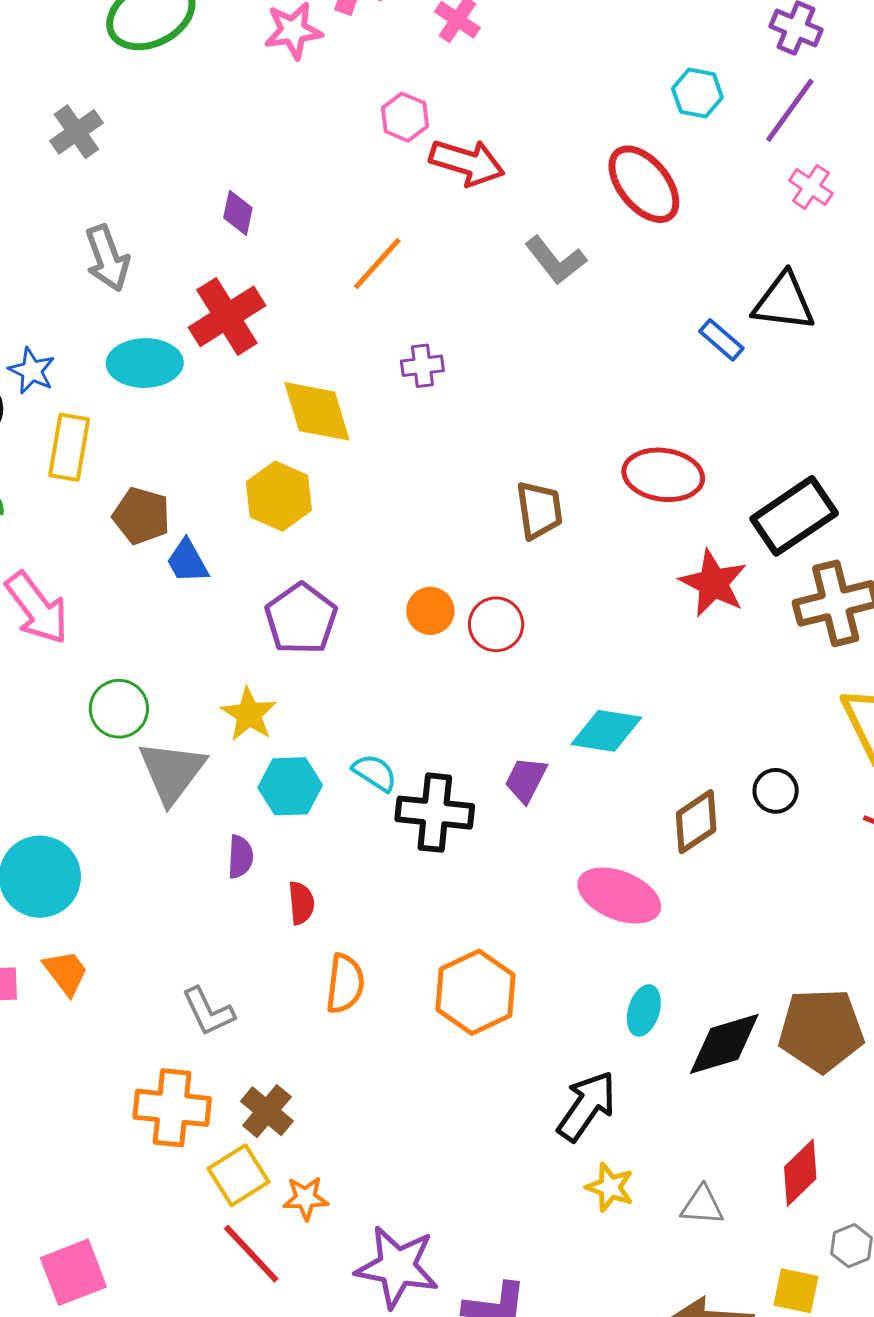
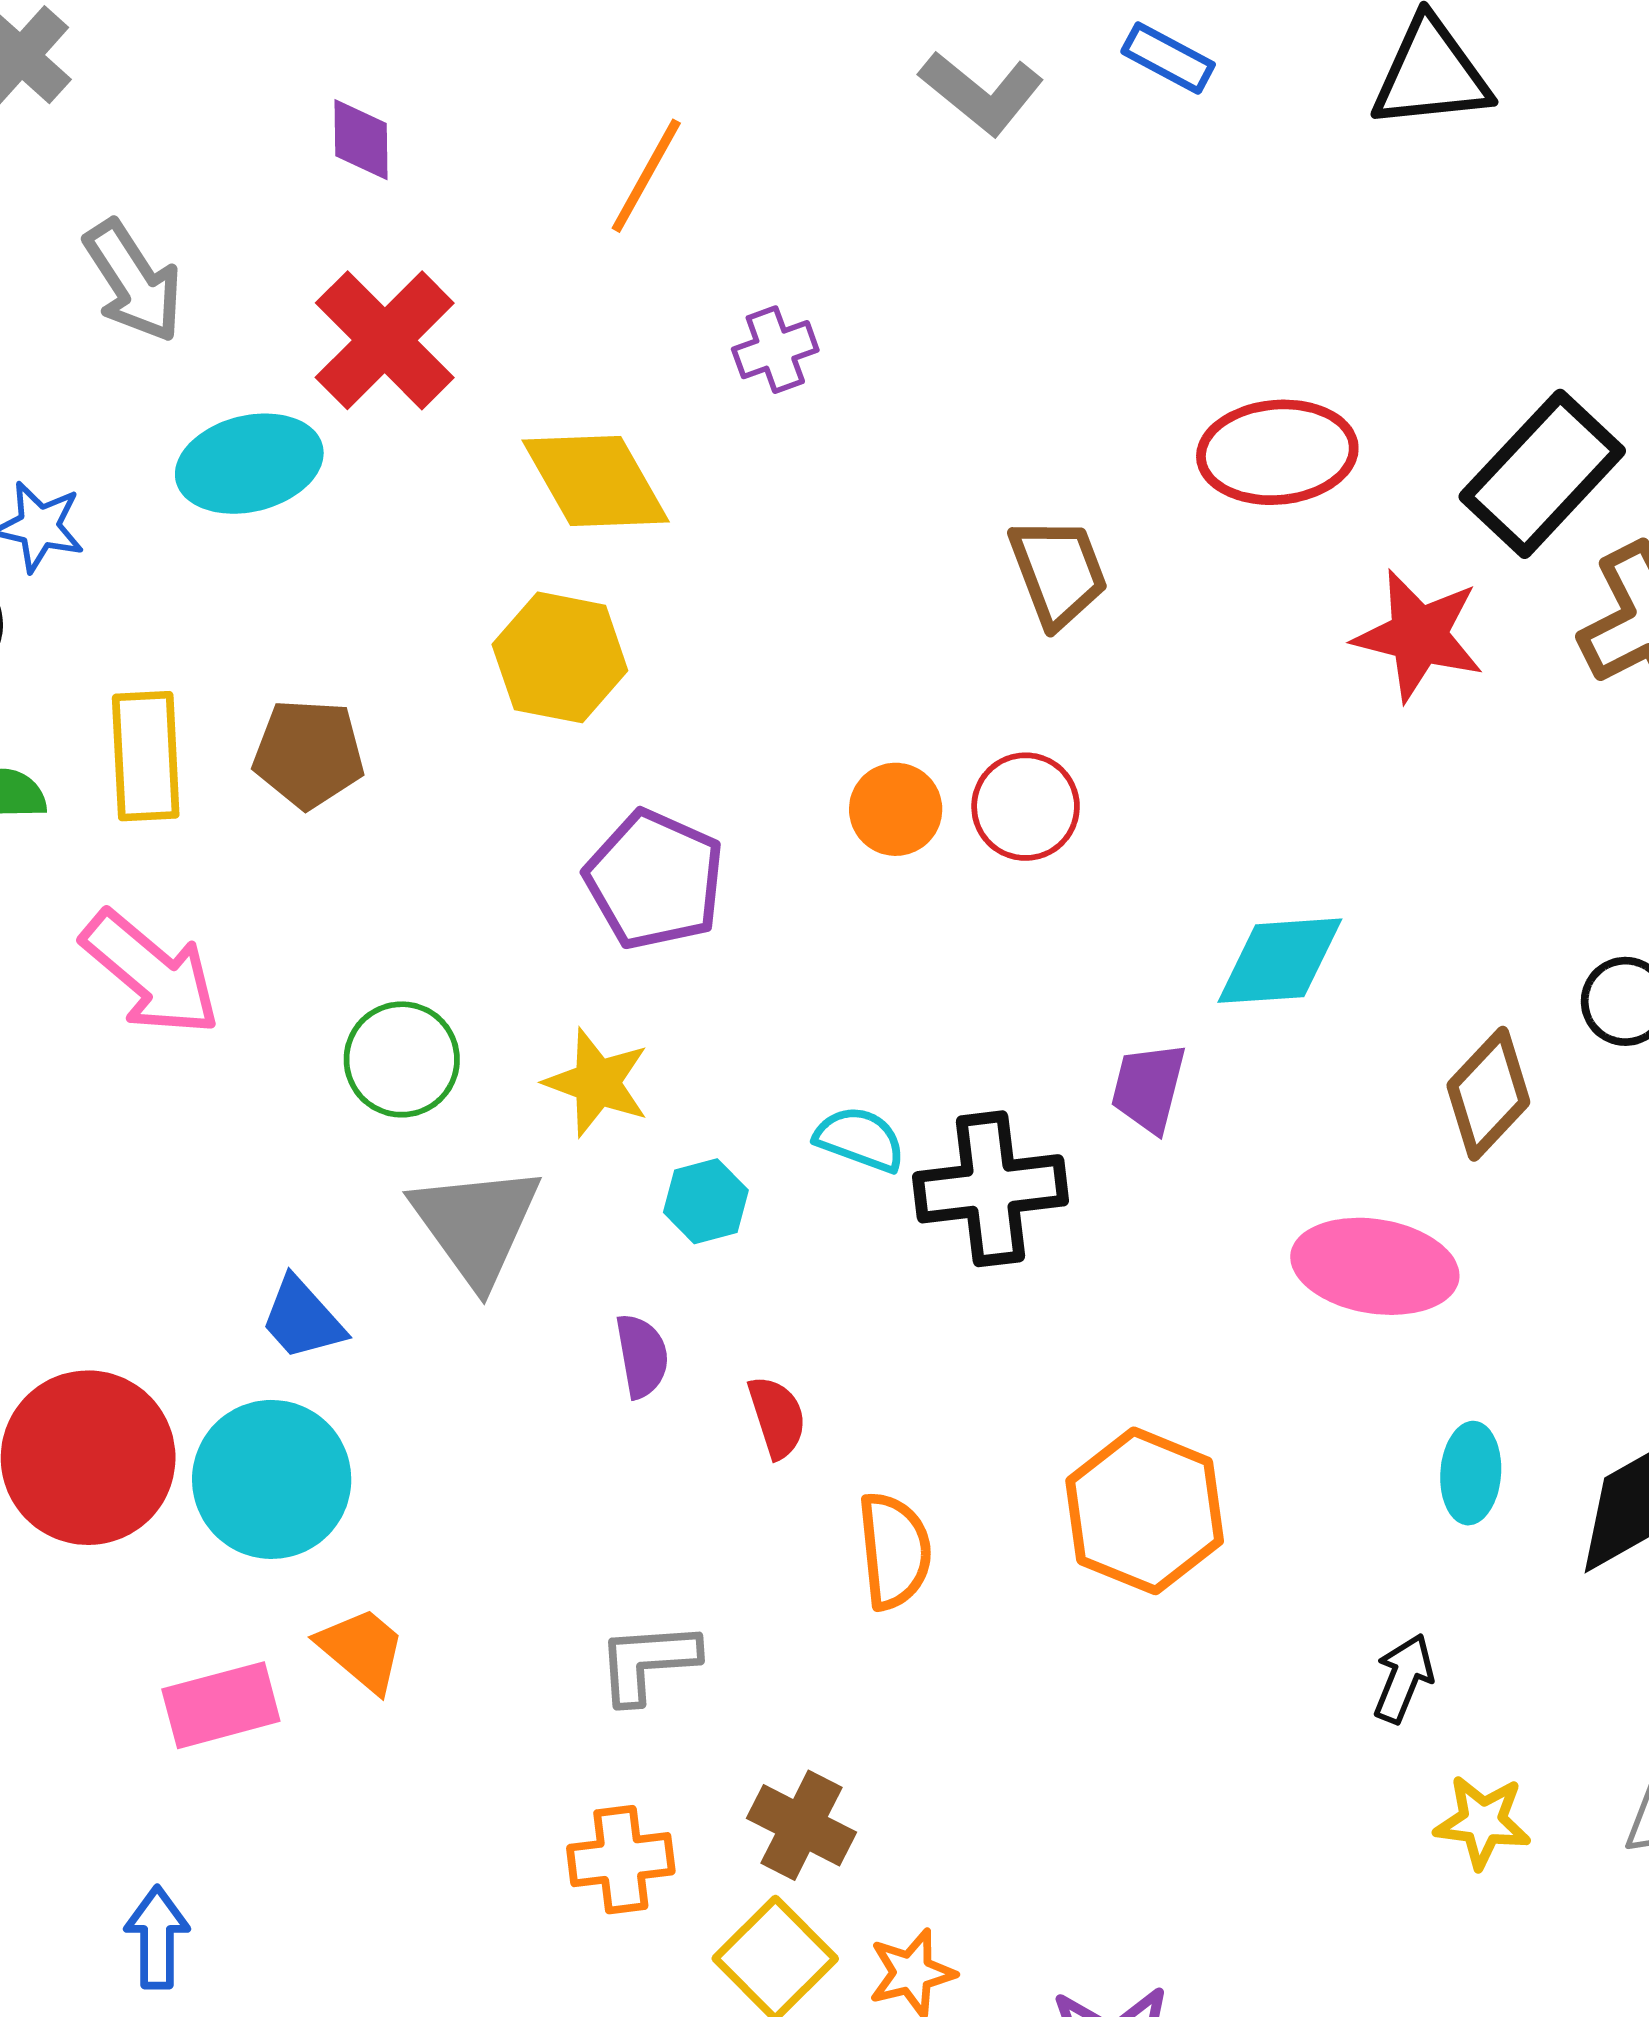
blue rectangle: (721, 340) -> (1168, 58), moved
yellow rectangle: (69, 447) -> (146, 756), moved
blue trapezoid: (187, 561) -> (302, 1319), moved
green circle: (119, 709) -> (402, 1059), moved
cyan hexagon: (290, 786) -> (706, 1201), size x0.7
gray L-shape: (208, 1012) -> (648, 1662), turned 124
black arrow: (587, 1106) -> (1403, 1678), size x0.6
orange cross: (172, 1108) -> (621, 1860), size x0.7

